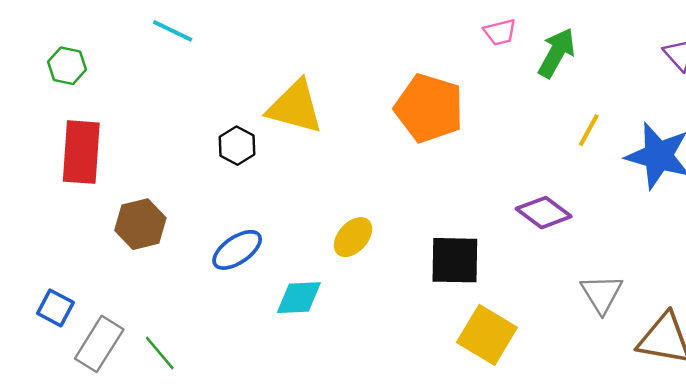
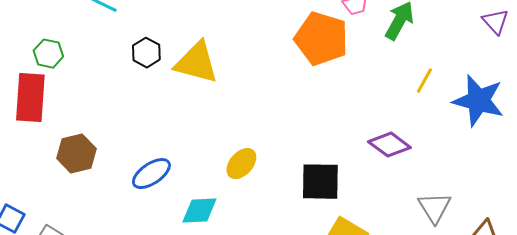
green hexagon: (67, 66) -> (48, 54), moved
orange pentagon: (429, 108) -> (321, 39), moved
black hexagon: (237, 146) -> (146, 53), moved

